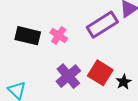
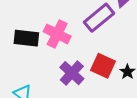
pink cross: (59, 35) -> (57, 34), size x1.5

